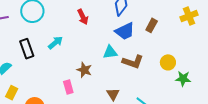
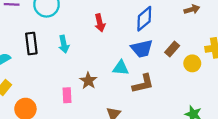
cyan arrow: (55, 43) -> (64, 44), turned 105
brown L-shape: (133, 62) -> (143, 84), turned -45
yellow circle: (168, 62) -> (192, 63), moved

